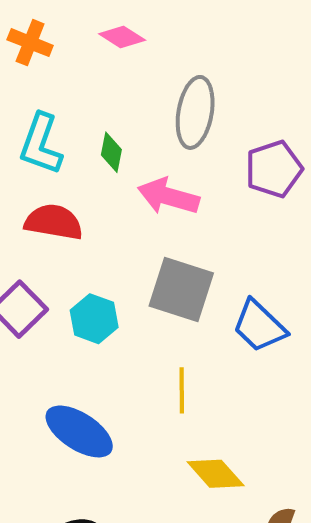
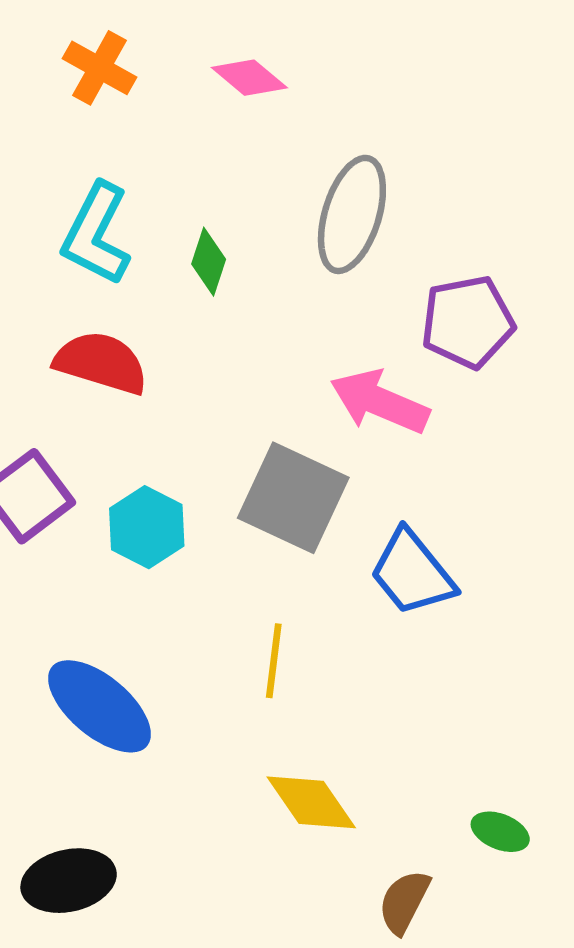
pink arrow: (168, 196) -> (380, 402), moved

